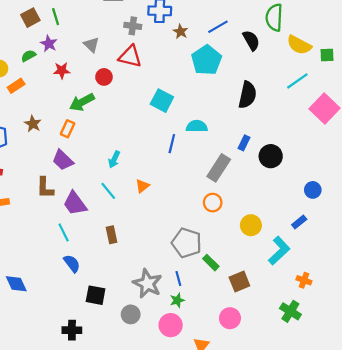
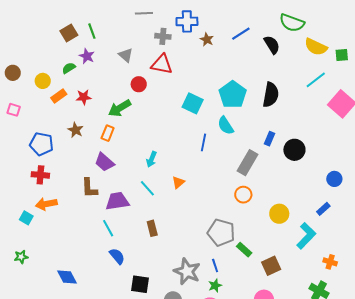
green semicircle: (274, 17) -> (292, 23), turned -70
cyan pentagon: (207, 60) -> (233, 95), moved
red star: (62, 71) -> (84, 97), moved
cyan semicircle: (197, 126) -> (226, 126), turned -120
purple trapezoid: (75, 203) -> (117, 201), turned 120

